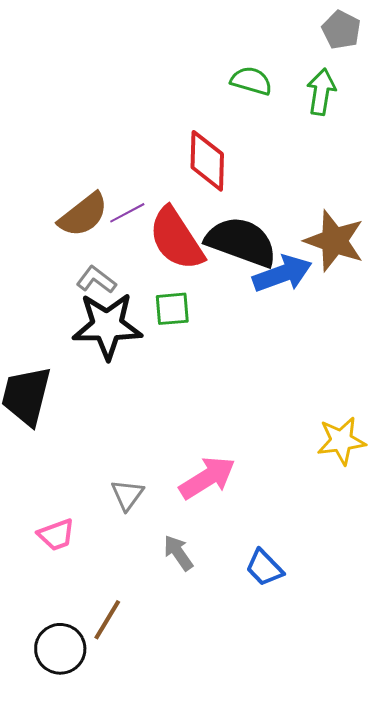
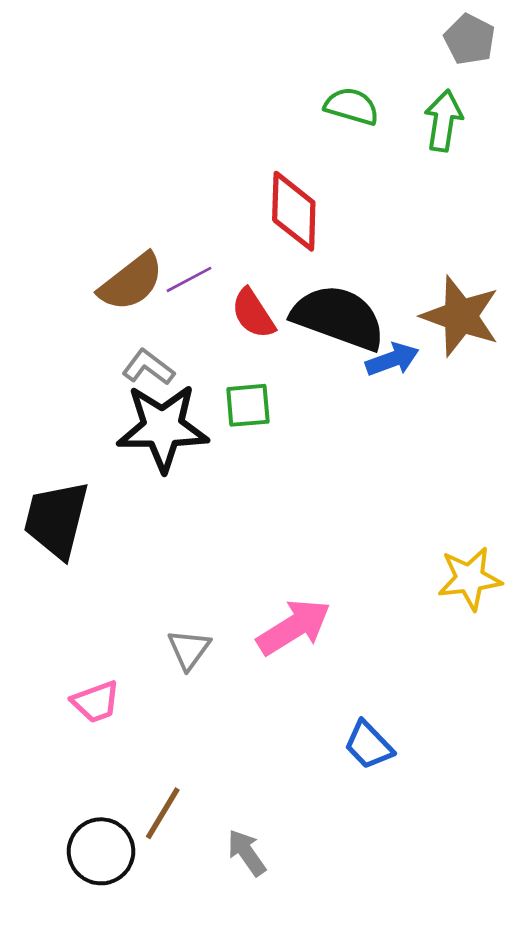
red semicircle: (176, 239) -> (253, 314), size x0.6
blue arrow: (282, 274) -> (392, 359), size x0.7
gray arrow: (178, 553) -> (247, 853), moved

